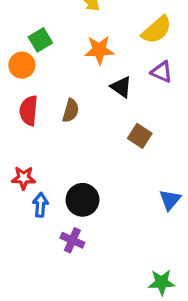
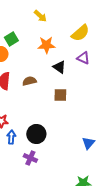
brown semicircle: (71, 111) -> (29, 81), turned -120
brown square: (140, 136) -> (60, 95), moved, turned -32
blue triangle: (170, 200) -> (88, 143), moved

